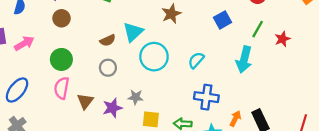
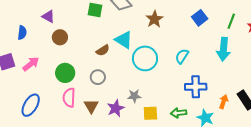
cyan triangle: (133, 32) -> (124, 40), turned -36
gray circle: (108, 68) -> (98, 77), moved

